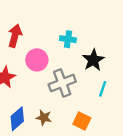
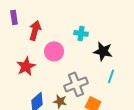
black star: (93, 60) -> (103, 51), turned -30
gray cross: (62, 83) -> (76, 84), moved

